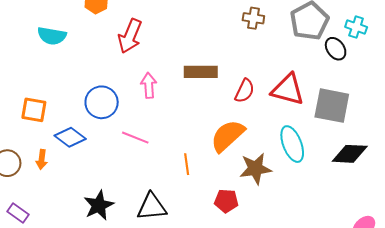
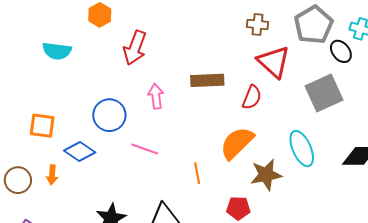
red triangle: (288, 90) -> (274, 62), moved, turned 30
gray square: (332, 106) -> (324, 93), moved, turned -33

